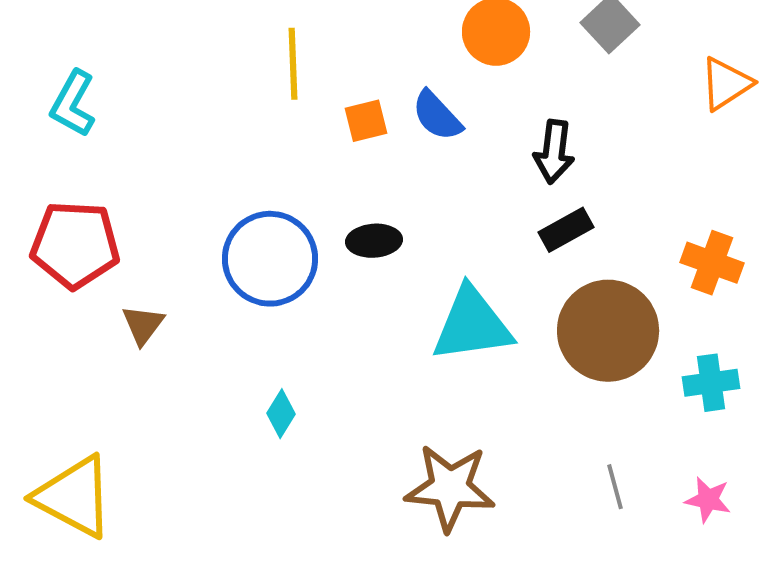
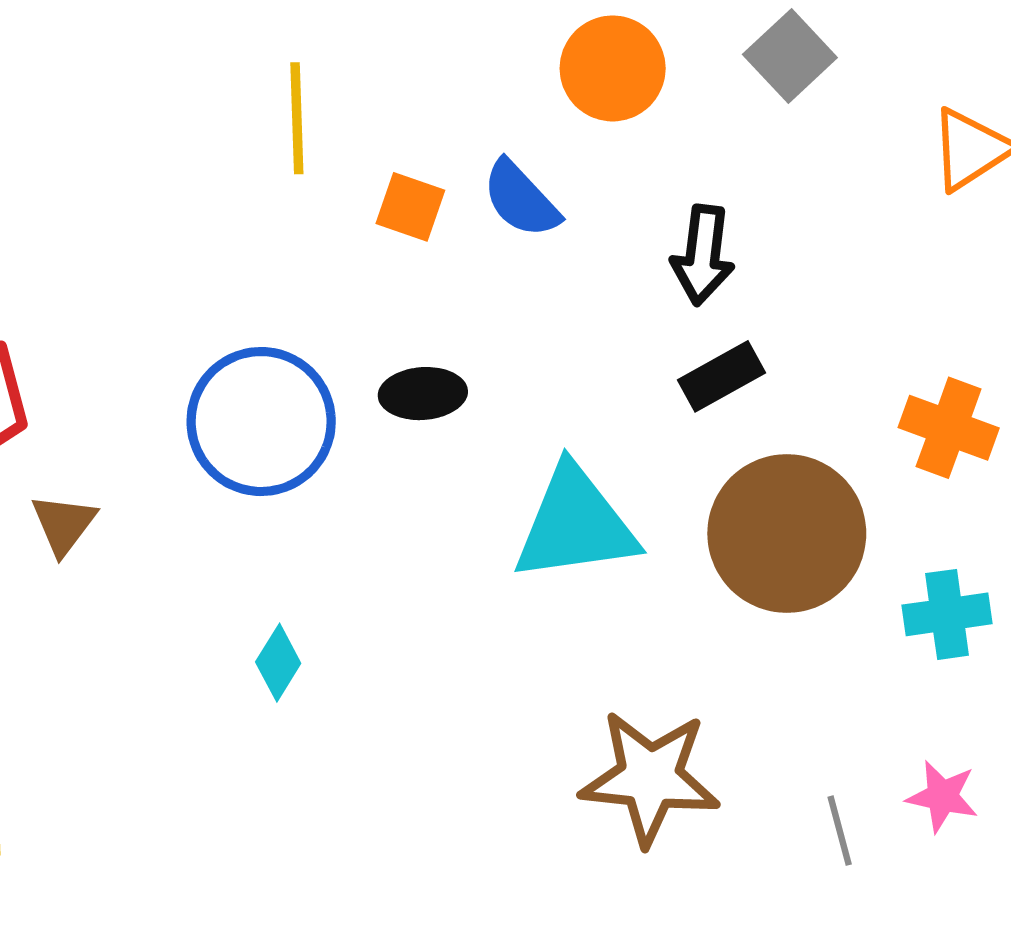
orange square: (366, 121) -> (410, 207), turned 33
gray line: (615, 487) -> (840, 831), moved
brown star: (450, 488) -> (650, 778), moved

